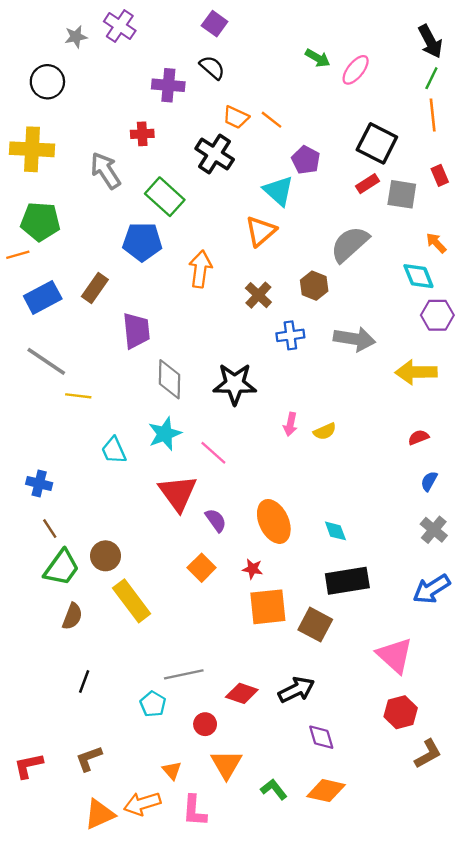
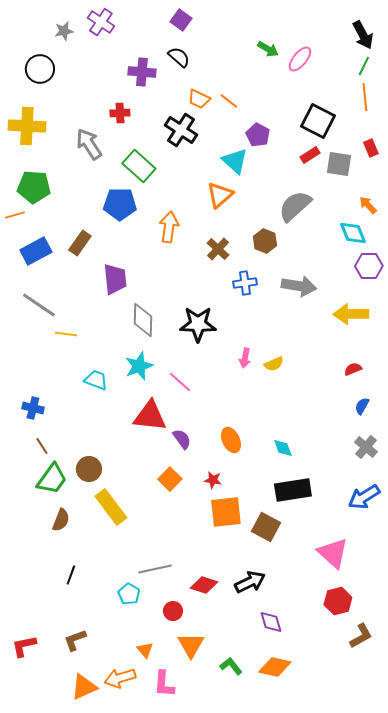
cyan trapezoid: (114, 450) -> (96, 380), turned 135
red triangle: (178, 493) -> (150, 416), turned -48
orange ellipse: (274, 521) -> (231, 440), size x0.7

